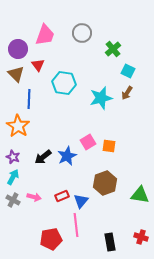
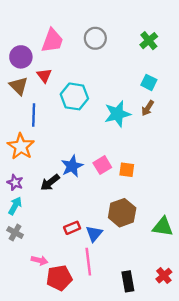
green cross: (113, 49) -> (149, 41), moved
blue star: (67, 156) -> (72, 166), moved
pink arrow: (34, 197) -> (39, 260), moved
red cross: (141, 237) -> (164, 276), turned 32

